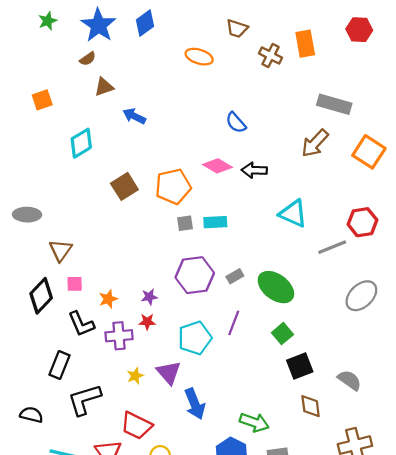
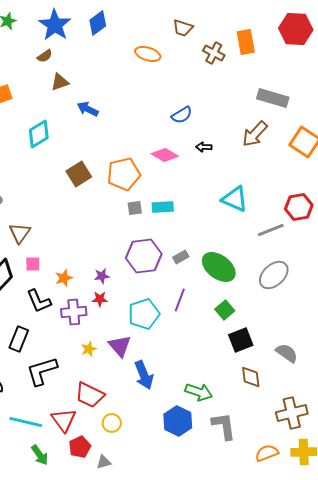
red hexagon: (359, 30) -> (296, 29), size x1.4
blue semicircle: (236, 123) -> (182, 115), turned -80
black arrow: (254, 170) -> (204, 147), moved, size x0.7
gray ellipse: (361, 296) -> (274, 275), moved

